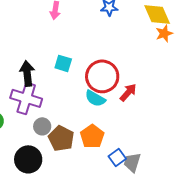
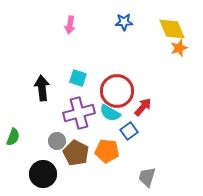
purple cross: (26, 98) -> (79, 113), moved, turned -32
orange pentagon: (92, 136) -> (107, 151), turned -30
blue square: (117, 157) -> (129, 131), moved

